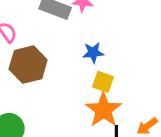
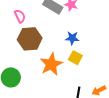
orange star: (103, 110) -> (51, 64), moved

